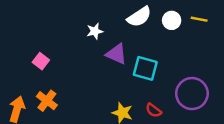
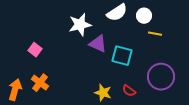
yellow line: (199, 19) -> (155, 34), moved
white star: (95, 31) -> (80, 25), size x1.6

